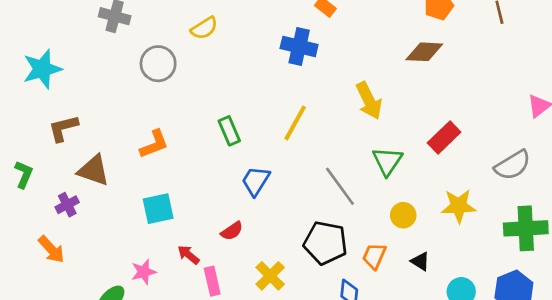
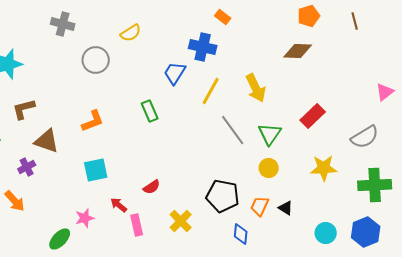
yellow line: (295, 123) -> (211, 91), moved
blue trapezoid: (256, 181) -> (175, 73), moved
gray line: (340, 186) -> (233, 130), moved
yellow circle: (403, 215) -> (269, 168), moved
black triangle: (420, 261) -> (286, 208), moved

